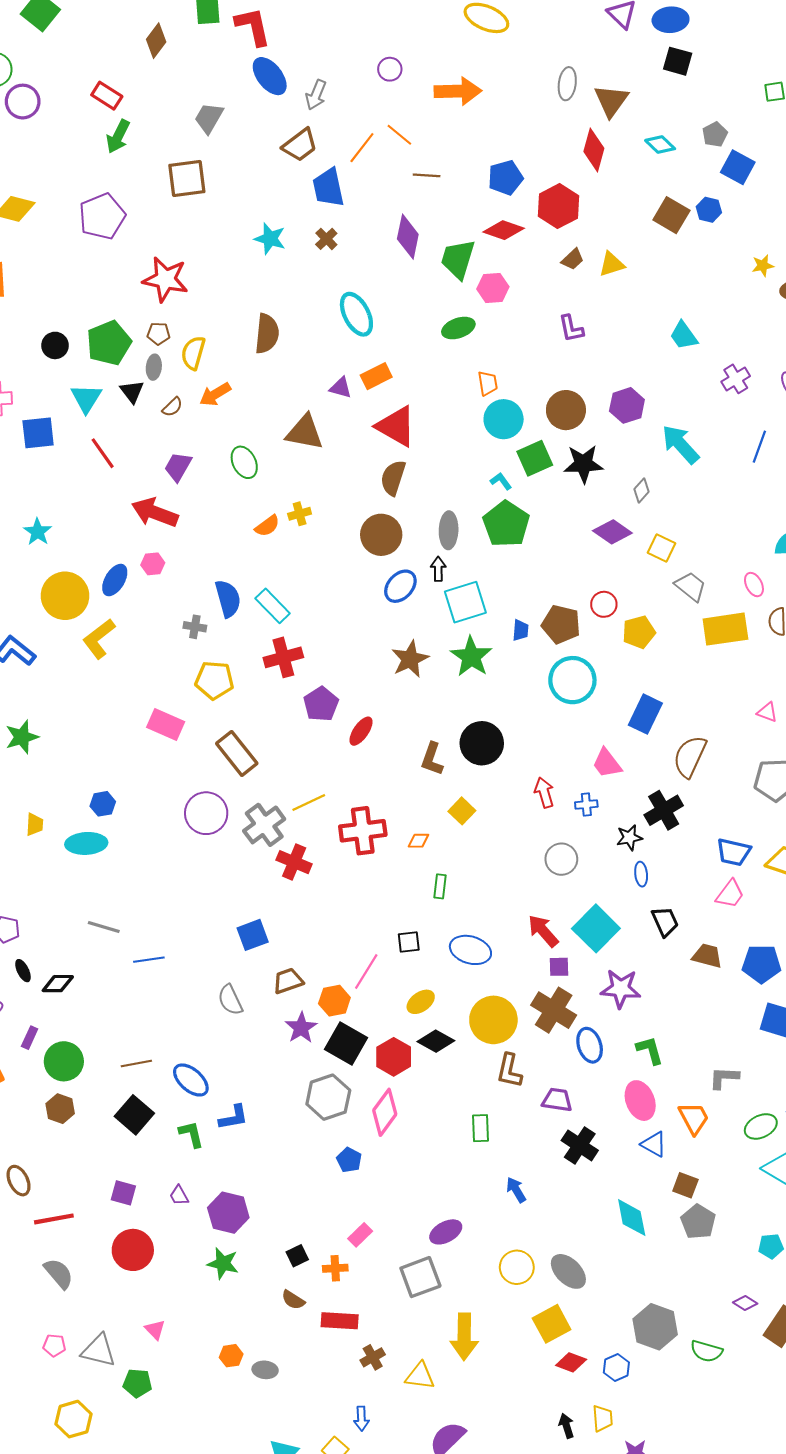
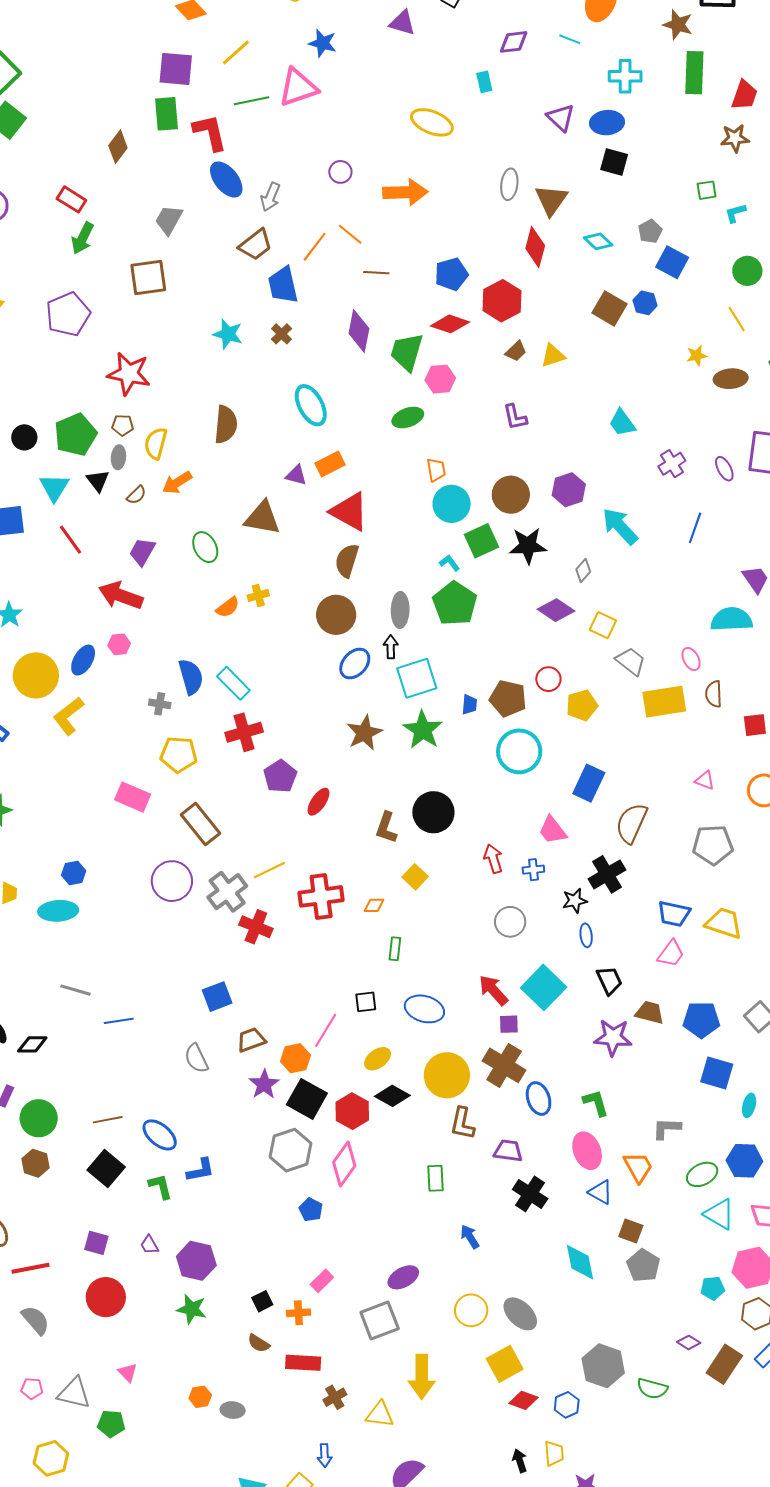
purple star: (621, 989) -> (613, 1037), moved

